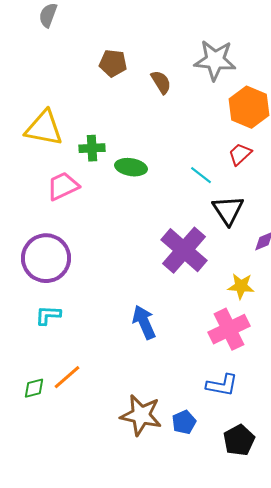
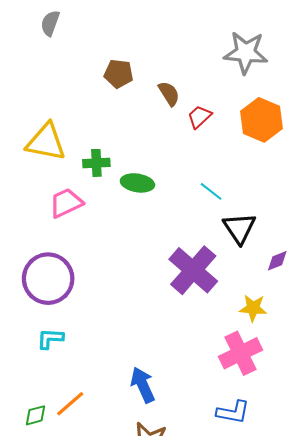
gray star: (215, 60) -> (246, 53), moved
red trapezoid: (240, 154) -> (199, 117), moved
blue arrow: (144, 322) -> (143, 385), moved

